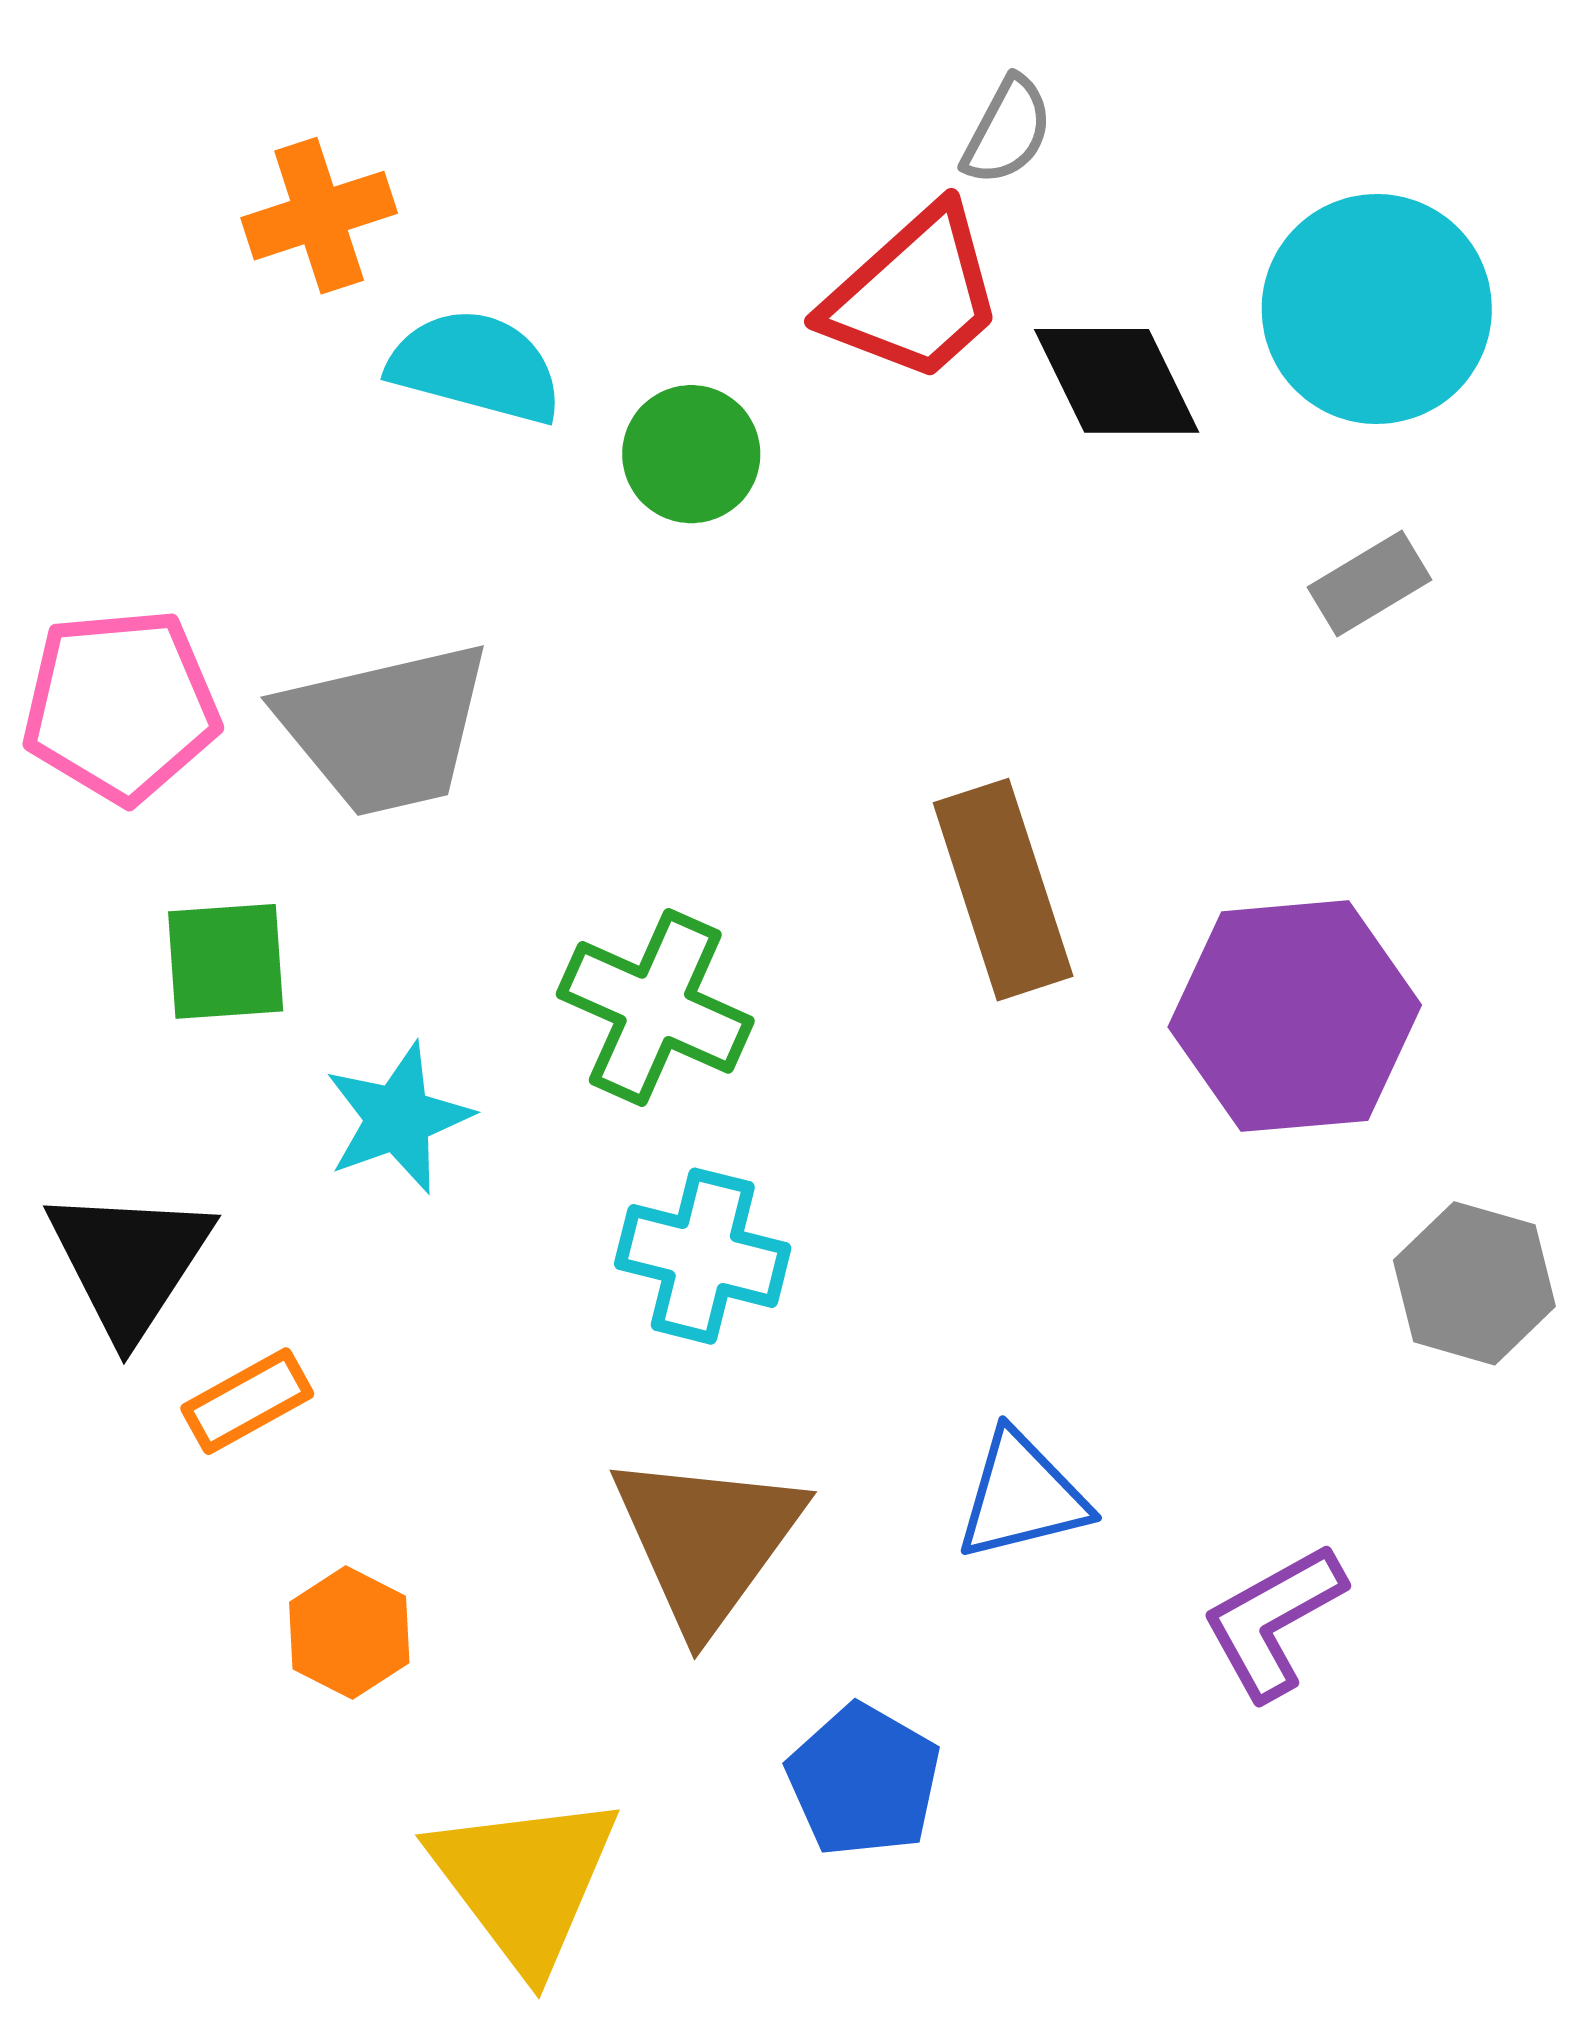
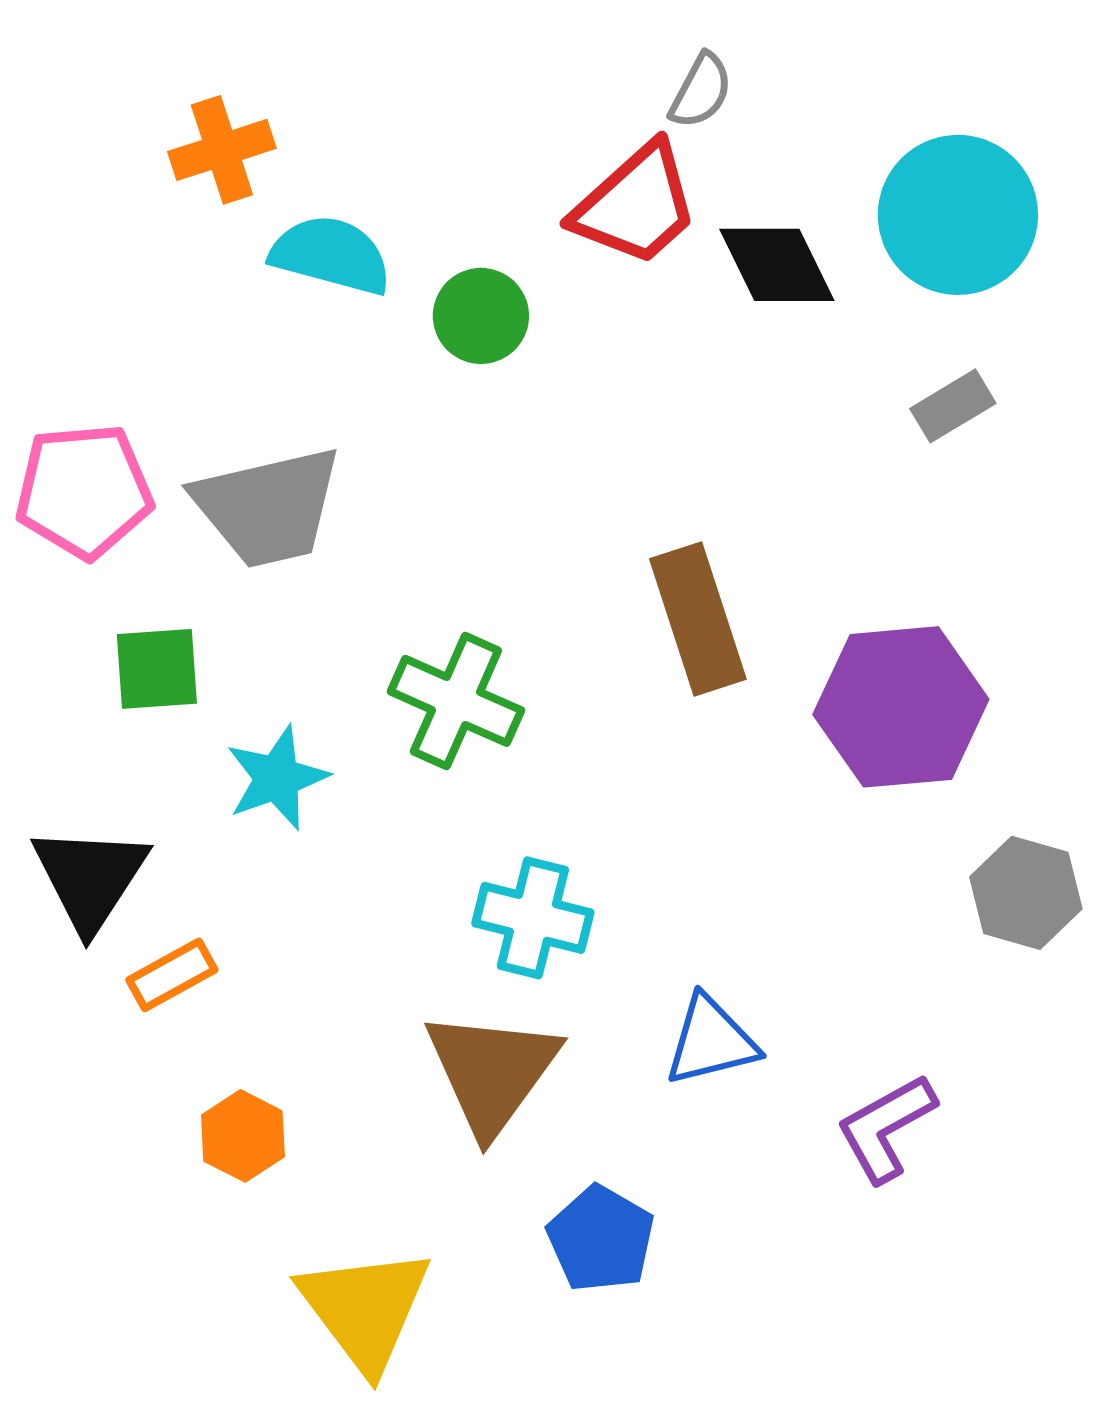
cyan cross: (703, 1256) -> (533, 918), moved

